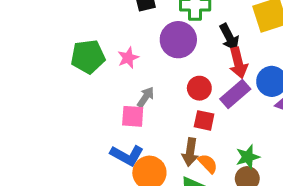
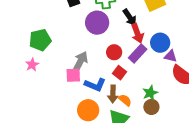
pink star: (128, 58) -> (32, 65), moved
gray arrow: (146, 97) -> (80, 62), size x1.5
red square: (204, 120) -> (119, 73), turned 32
blue L-shape: (127, 155) -> (95, 85), moved

